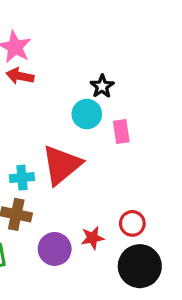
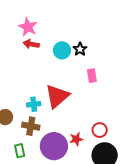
cyan circle: (87, 114) -> (62, 50), moved
purple circle: (55, 249) -> (54, 146), size x1.4

